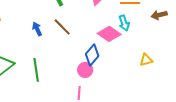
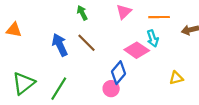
blue arrow: (37, 29) -> (60, 45), size x1.5
green line: (36, 70) -> (59, 89), turned 40

